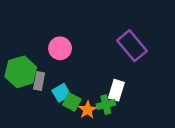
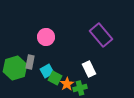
green hexagon: (21, 72) -> (15, 68), moved
white rectangle: (116, 90) -> (89, 69), turned -42
green cross: (106, 105) -> (80, 88), moved

